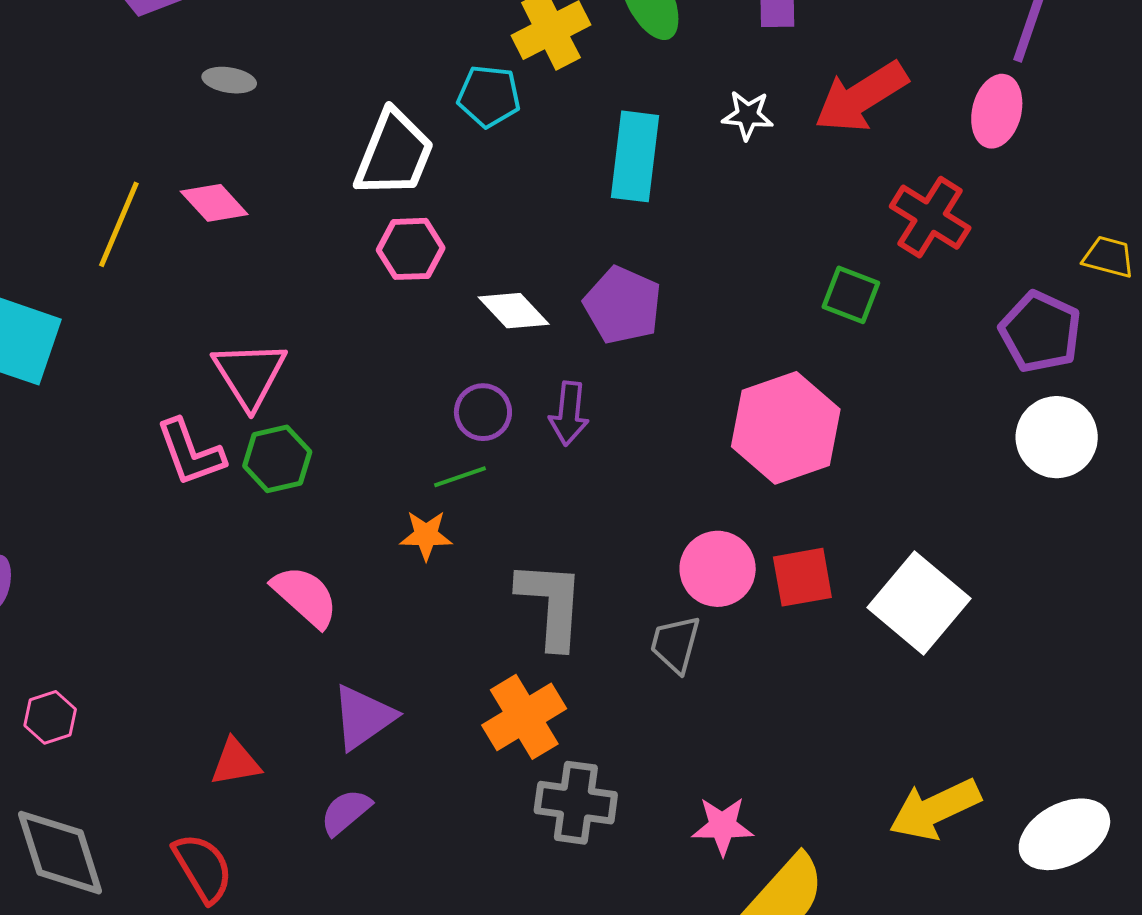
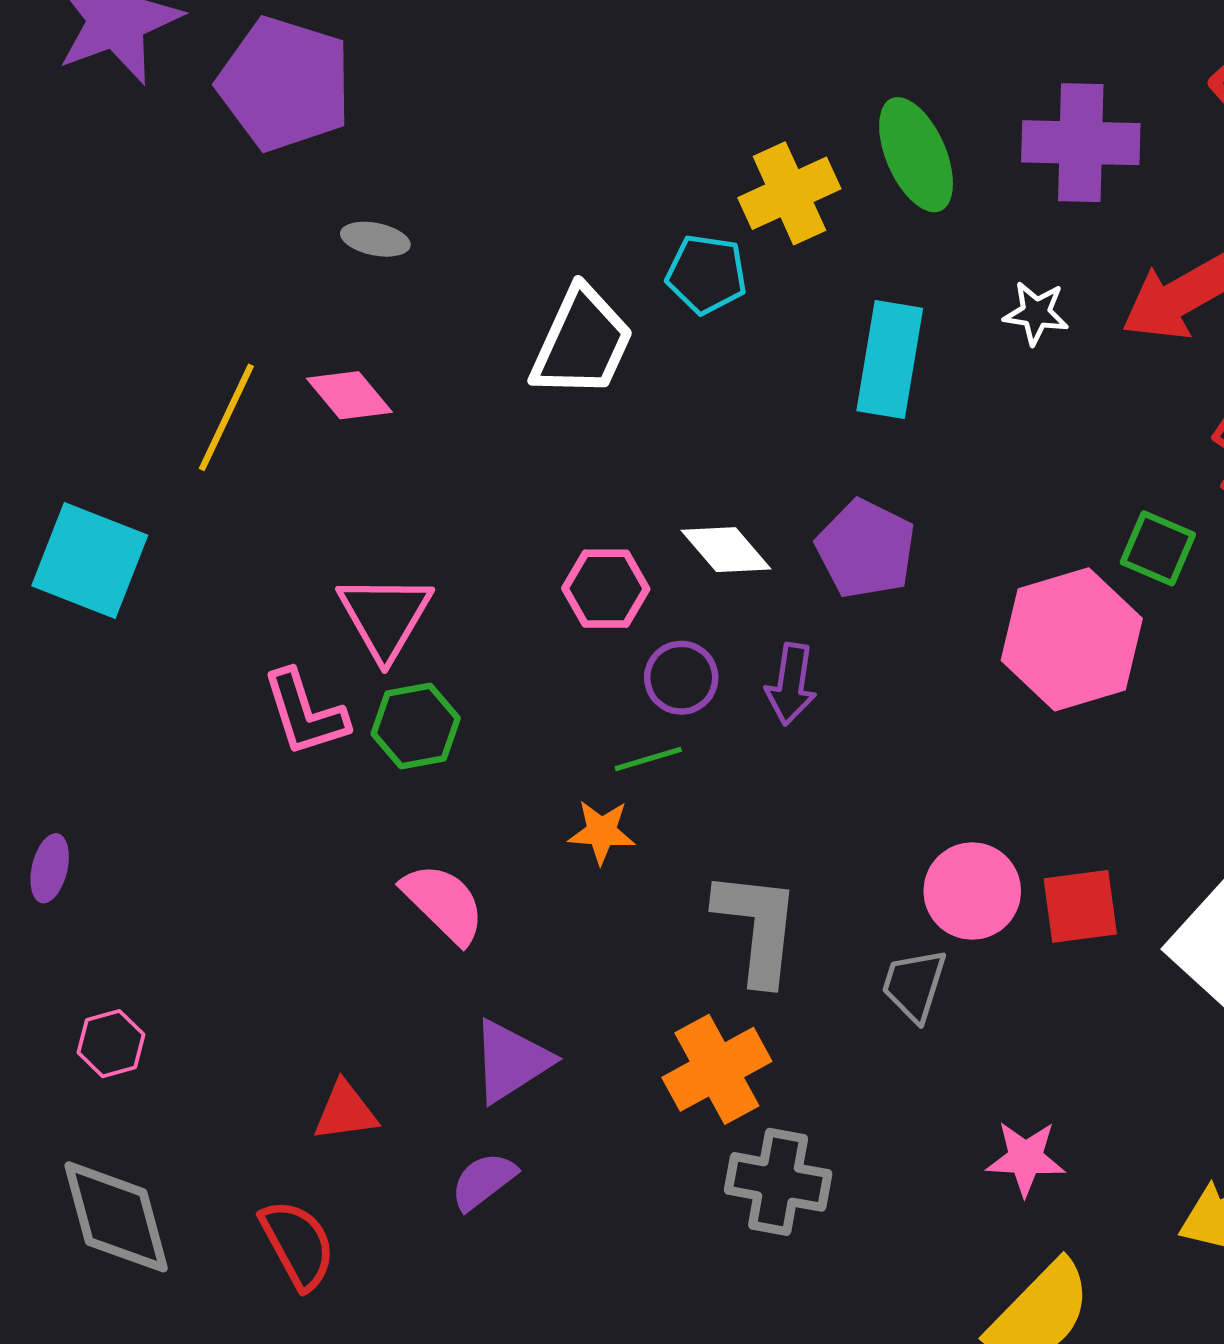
pink hexagon: (411, 249) -> (606, 589), moved
pink hexagon: (786, 428) -> (1072, 639), moved
pink star: (723, 826) -> (1026, 1158), moved

